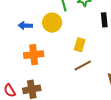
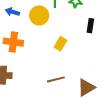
brown line: (83, 65) -> (56, 79), moved

